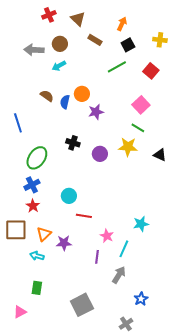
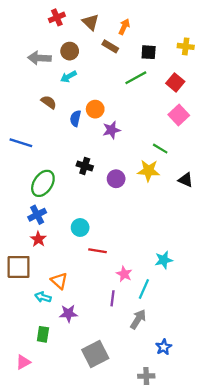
orange arrow: (122, 24) -> (124, 27), moved
black square: (128, 45) -> (149, 52), turned 32
brown semicircle: (47, 96) -> (49, 102), moved
pink square: (141, 105) -> (179, 115), moved
blue line: (18, 123) -> (21, 143), turned -54
orange triangle: (44, 234) -> (59, 281), moved, turned -35
purple star: (64, 243) -> (68, 313), moved
gray cross: (126, 324) -> (146, 376), turned 32

